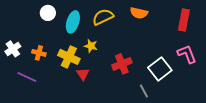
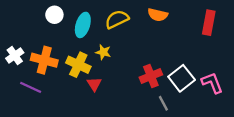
orange cross: (39, 53) -> (44, 60), size x1.6
pink L-shape: (187, 54) -> (212, 83), moved
red cross: (122, 64) -> (151, 76), moved

